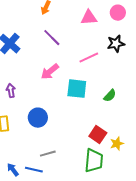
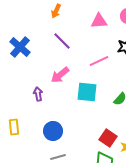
purple arrow: (11, 91) -> (38, 94), moved
blue circle: (38, 118) -> (53, 131), moved

